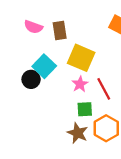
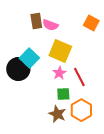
pink semicircle: (33, 27) -> (50, 25), moved
brown rectangle: (60, 30) -> (36, 21), moved
black circle: (31, 79) -> (18, 69), size x1.5

